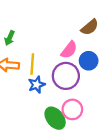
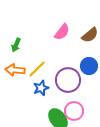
pink semicircle: (69, 50) -> (62, 32), moved
yellow line: (32, 64) -> (37, 69), turned 42

